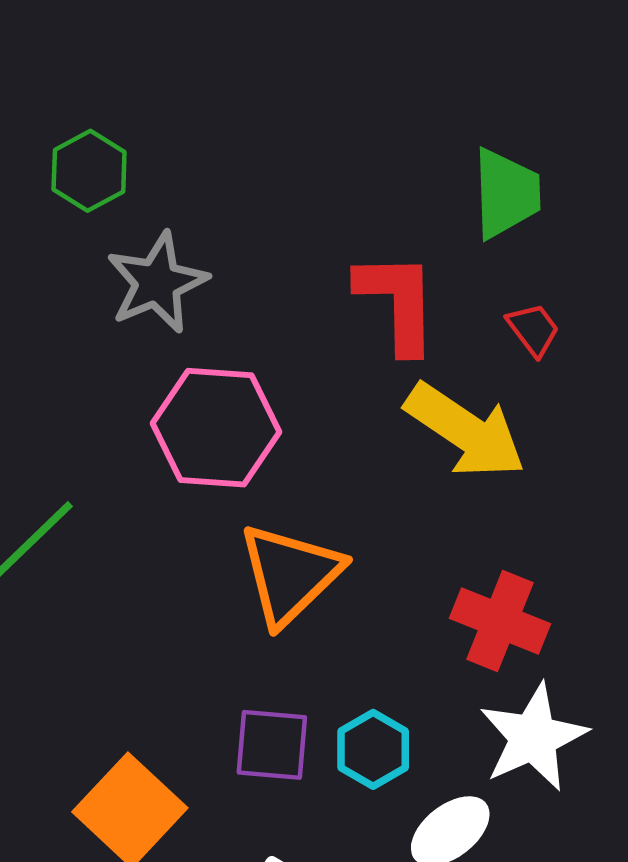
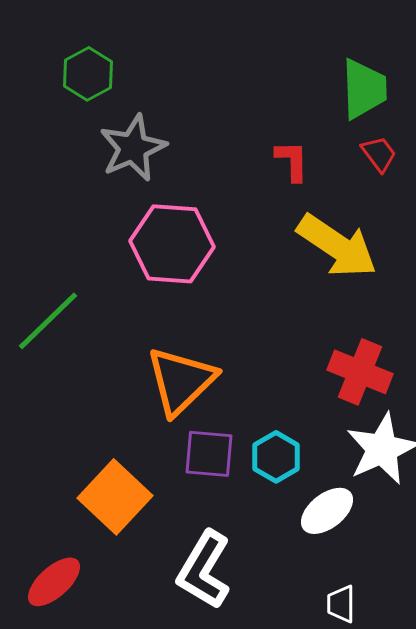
red L-shape: (397, 302) -> (292, 161), size x0.6
red trapezoid: (533, 329) -> (379, 154), moved
orange triangle: (290, 574) -> (181, 381), moved

